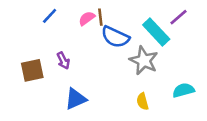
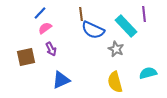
purple line: (179, 17) -> (144, 14), turned -56
pink semicircle: (87, 18) -> (45, 28), moved
gray star: (144, 60) -> (116, 49), size x0.7
yellow semicircle: (143, 101) -> (115, 82), size x1.5

